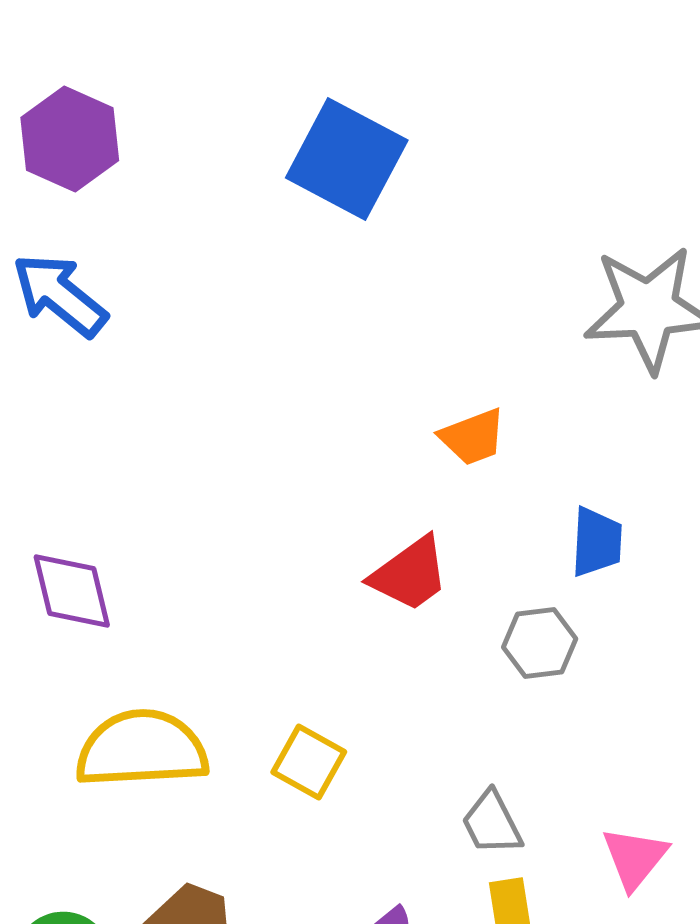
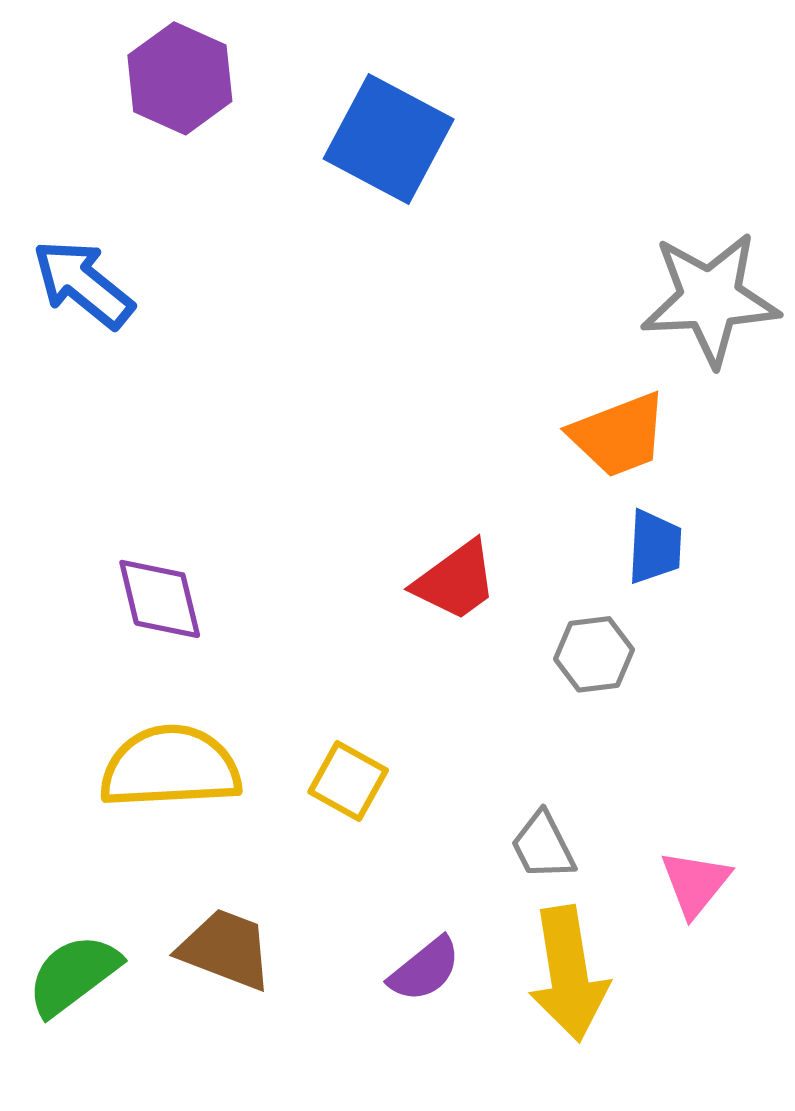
purple hexagon: (70, 139) -> (180, 78), moved
orange trapezoid: (473, 437) -> (619, 435), moved, size x1.4
purple diamond: (72, 591) -> (160, 599), moved

